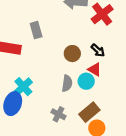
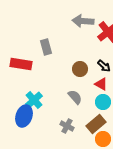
cyan circle: (86, 81) -> (103, 102), moved
gray semicircle: (67, 83) -> (75, 97), turned -49

